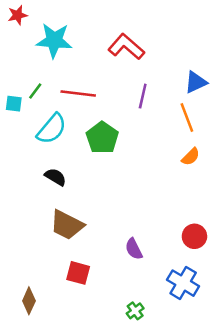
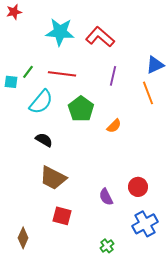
cyan star: (54, 40) -> (60, 32), moved
orange semicircle: (191, 157) -> (114, 126), moved
red circle: (194, 236) -> (138, 187), moved
blue cross: (183, 283) -> (145, 224), turned 30

